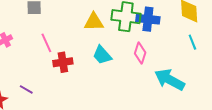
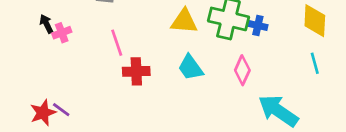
blue cross: (148, 19) -> (258, 26), size x0.6
purple line: (26, 89) -> (61, 110), moved

